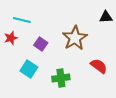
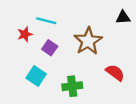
cyan line: (22, 20) -> (46, 21), moved
red star: (11, 38) -> (25, 34), moved

